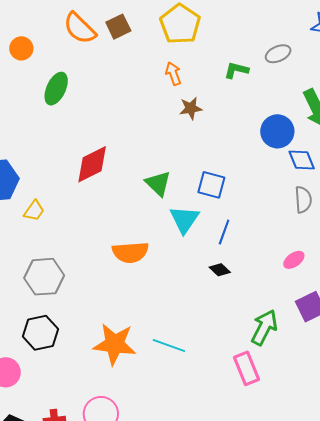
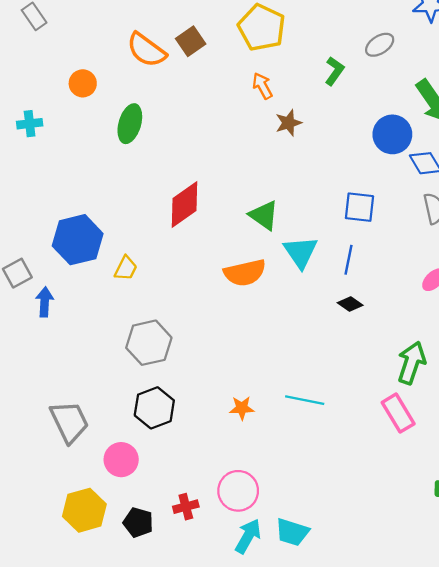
green L-shape: (236, 70) -> (334, 71), turned 120
blue square: (211, 185) -> (359, 207), moved
orange semicircle: (130, 252) -> (245, 273), moved
orange star: (115, 344) -> (242, 408), size x0.5

